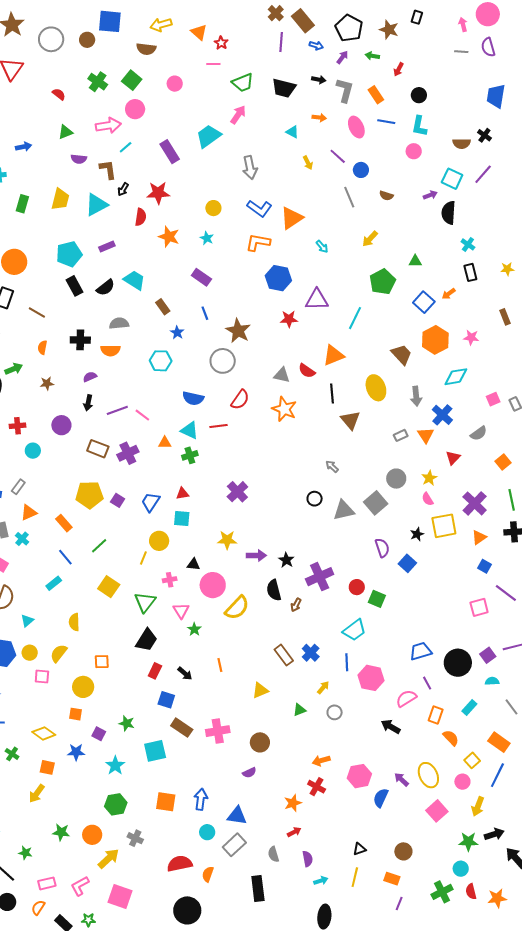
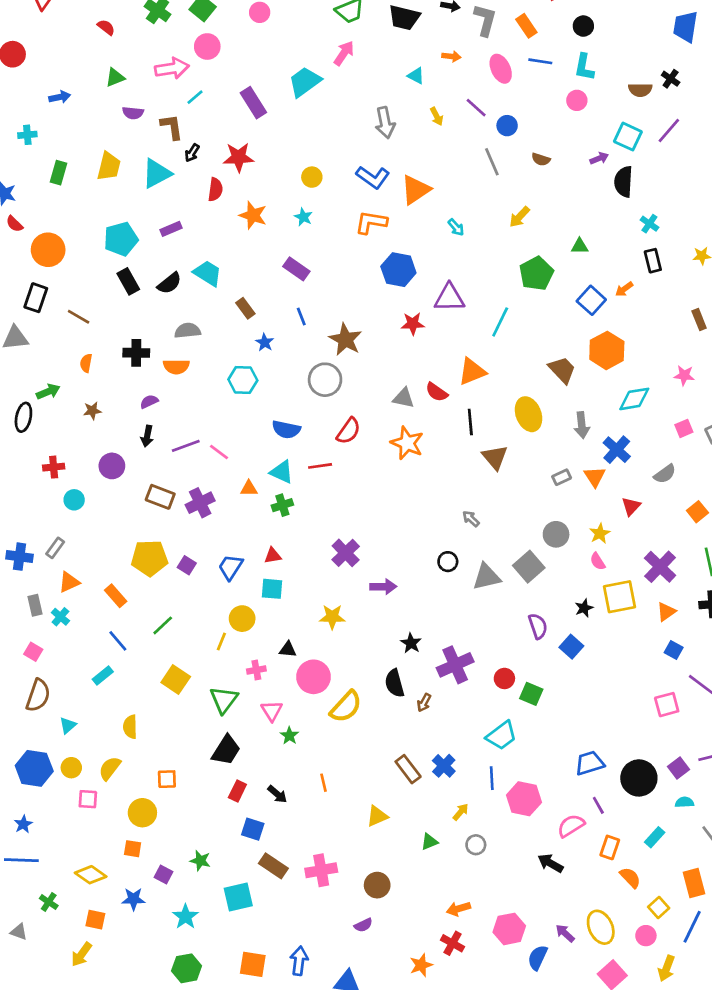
gray arrow: (250, 168) -> (385, 123), moved
pink star: (471, 337) -> (684, 375), moved
purple arrow: (256, 555) -> (383, 587), moved
orange rectangle: (499, 742) -> (694, 883), turned 40

